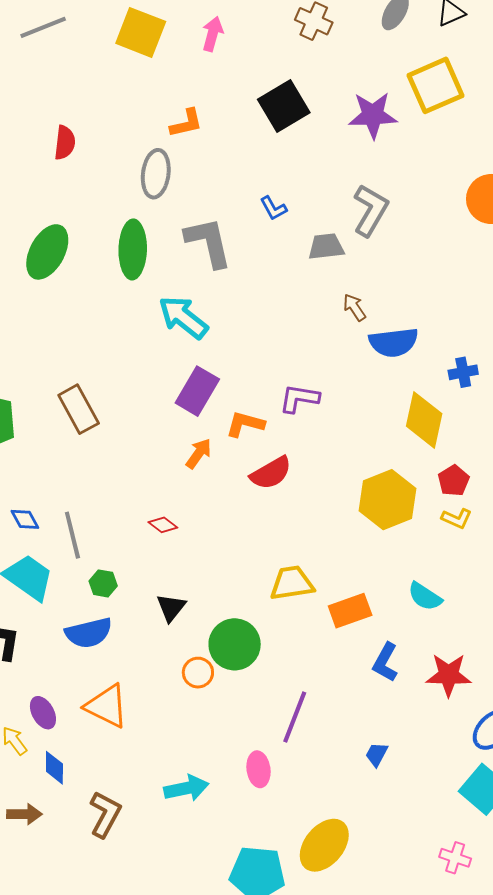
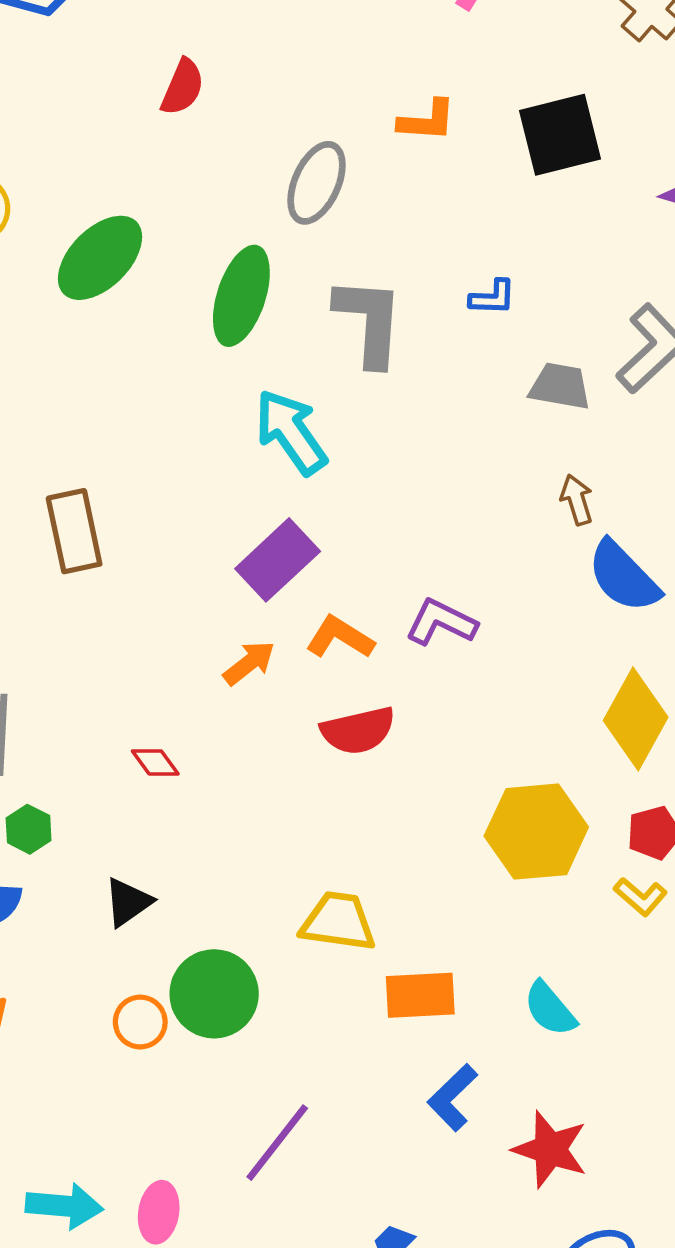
orange L-shape: (186, 123) -> (427, 121), moved
blue L-shape: (273, 208) -> (493, 297), turned -76
blue semicircle: (393, 342) -> (624, 577), turned 36
pink ellipse: (258, 769) -> (159, 1212), moved

